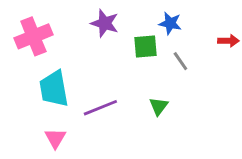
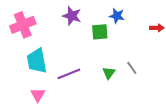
gray line: (180, 61) -> (132, 68), moved

